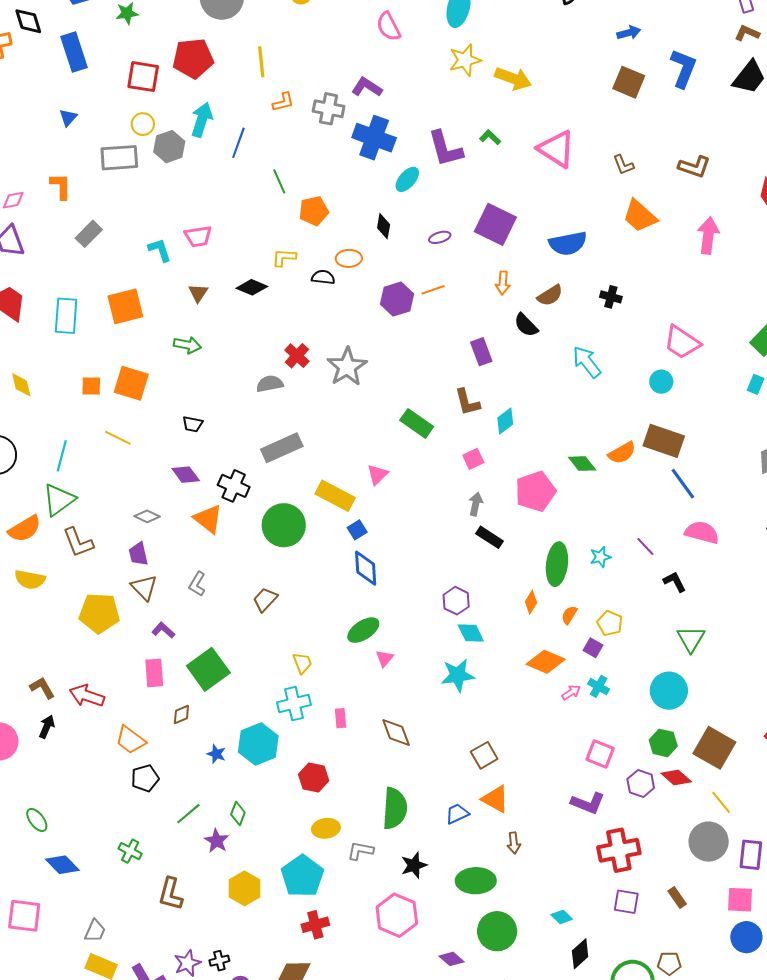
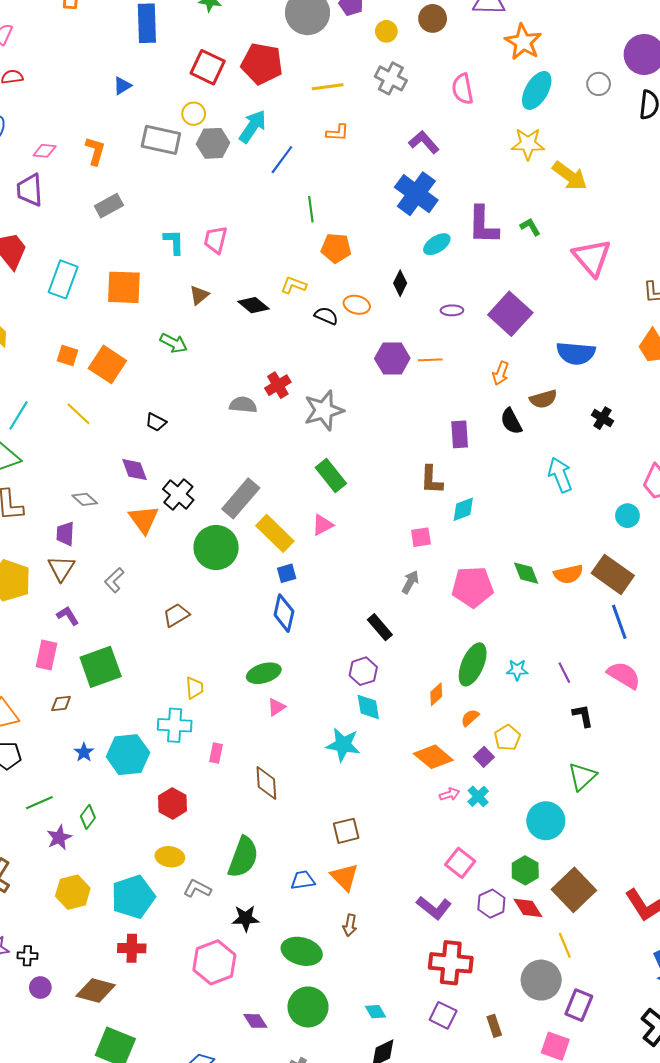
yellow line: (261, 62) -> (328, 87), turned 72
gray cross: (329, 109) -> (391, 78), moved
pink trapezoid: (198, 236) -> (215, 240), turned 96
green rectangle: (417, 423) -> (331, 475), moved
gray rectangle: (282, 448) -> (241, 498), moved, turned -42
black rectangle: (490, 537) -> (380, 627), moved

